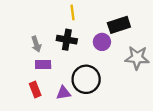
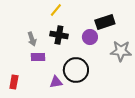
yellow line: (73, 12) -> (56, 10), moved, turned 48
red rectangle: (35, 89) -> (14, 82), moved, turned 32

